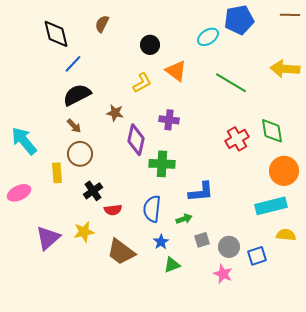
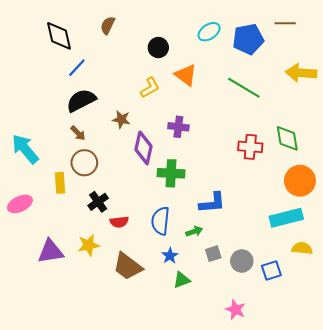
brown line: (290, 15) -> (285, 23), moved
blue pentagon: (239, 20) -> (248, 39), moved
cyan ellipse: (208, 37) -> (209, 32), moved
red cross: (237, 139) -> (250, 147), turned 35
purple triangle: (48, 238) -> (51, 251), turned 32
pink star: (223, 274) -> (235, 310), moved

